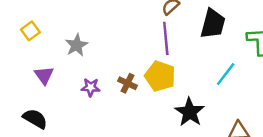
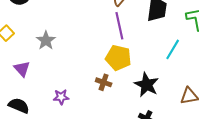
brown cross: (128, 83) -> (104, 82), moved
purple star: (91, 87) -> (61, 97), moved

